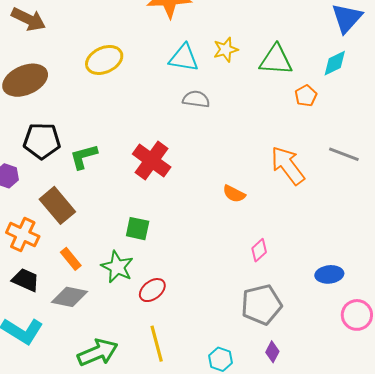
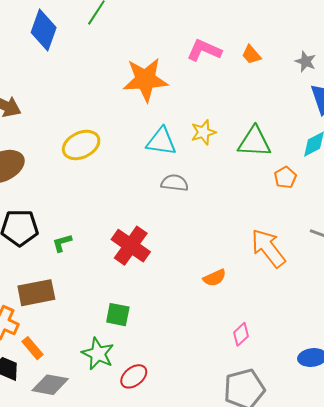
green L-shape: (84, 157) -> (62, 243), size x0.7
orange semicircle: (234, 194) -> (215, 278), turned -50
brown rectangle: (57, 205) -> (36, 293), turned -60
orange rectangle: (71, 259) -> (32, 348), moved

